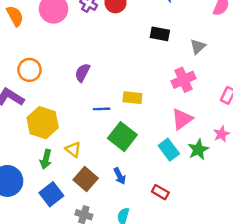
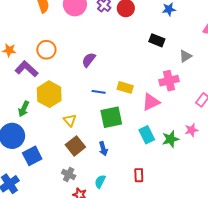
pink triangle: (182, 119) -> (151, 102), moved
green square: (122, 137) -> (111, 117), turned 30
green arrow: (46, 159) -> (24, 109), moved
red rectangle: (160, 192) -> (139, 175), moved, turned 48
blue square: (51, 194) -> (32, 156), moved

